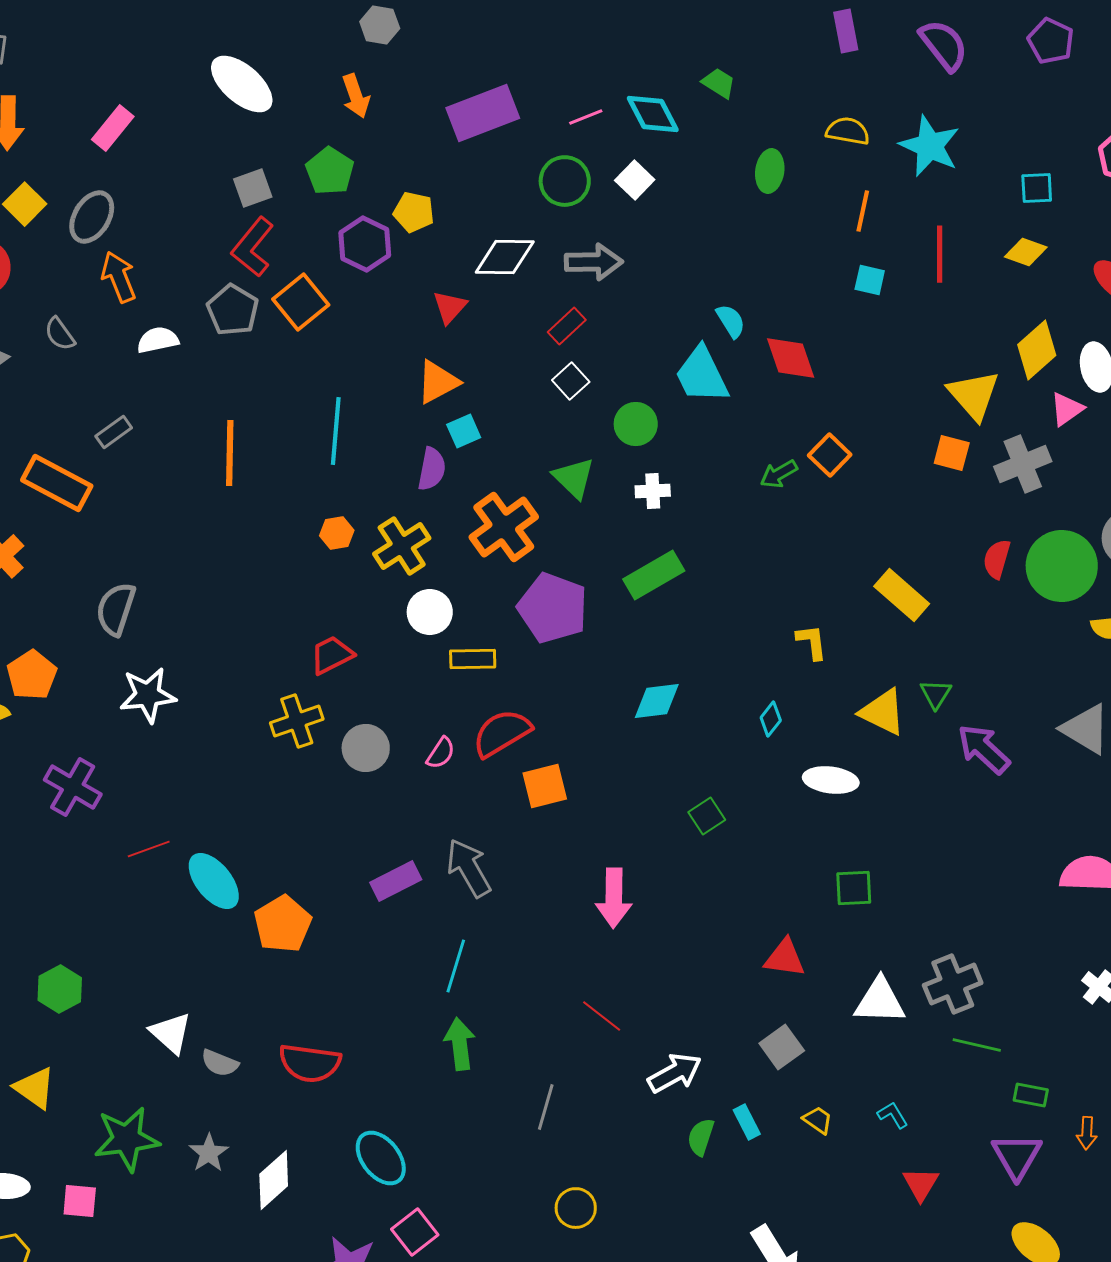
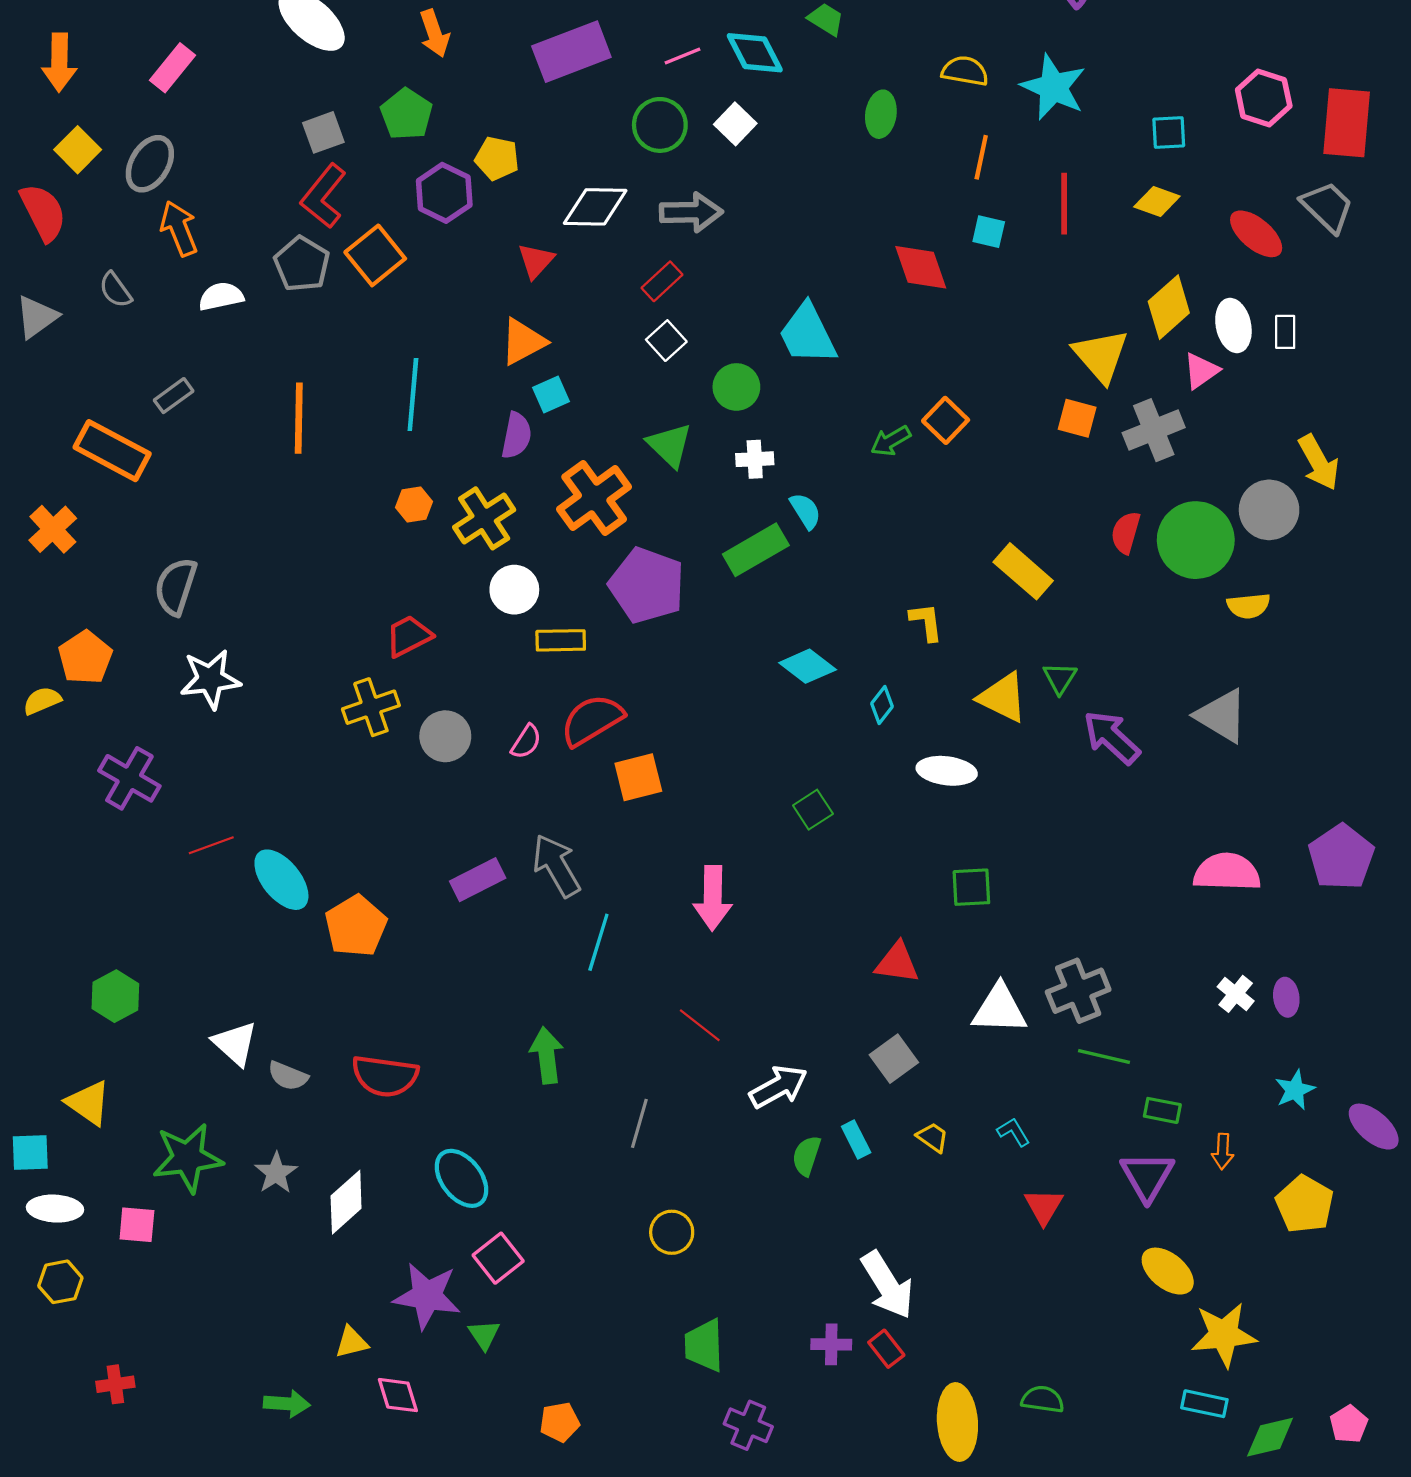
cyan semicircle: (731, 321) -> (805, 511), moved
red diamond: (791, 358) -> (921, 267), moved
cyan diamond: (657, 701) -> (808, 666), moved, turned 45
cyan line: (456, 966) -> (598, 942), moved

